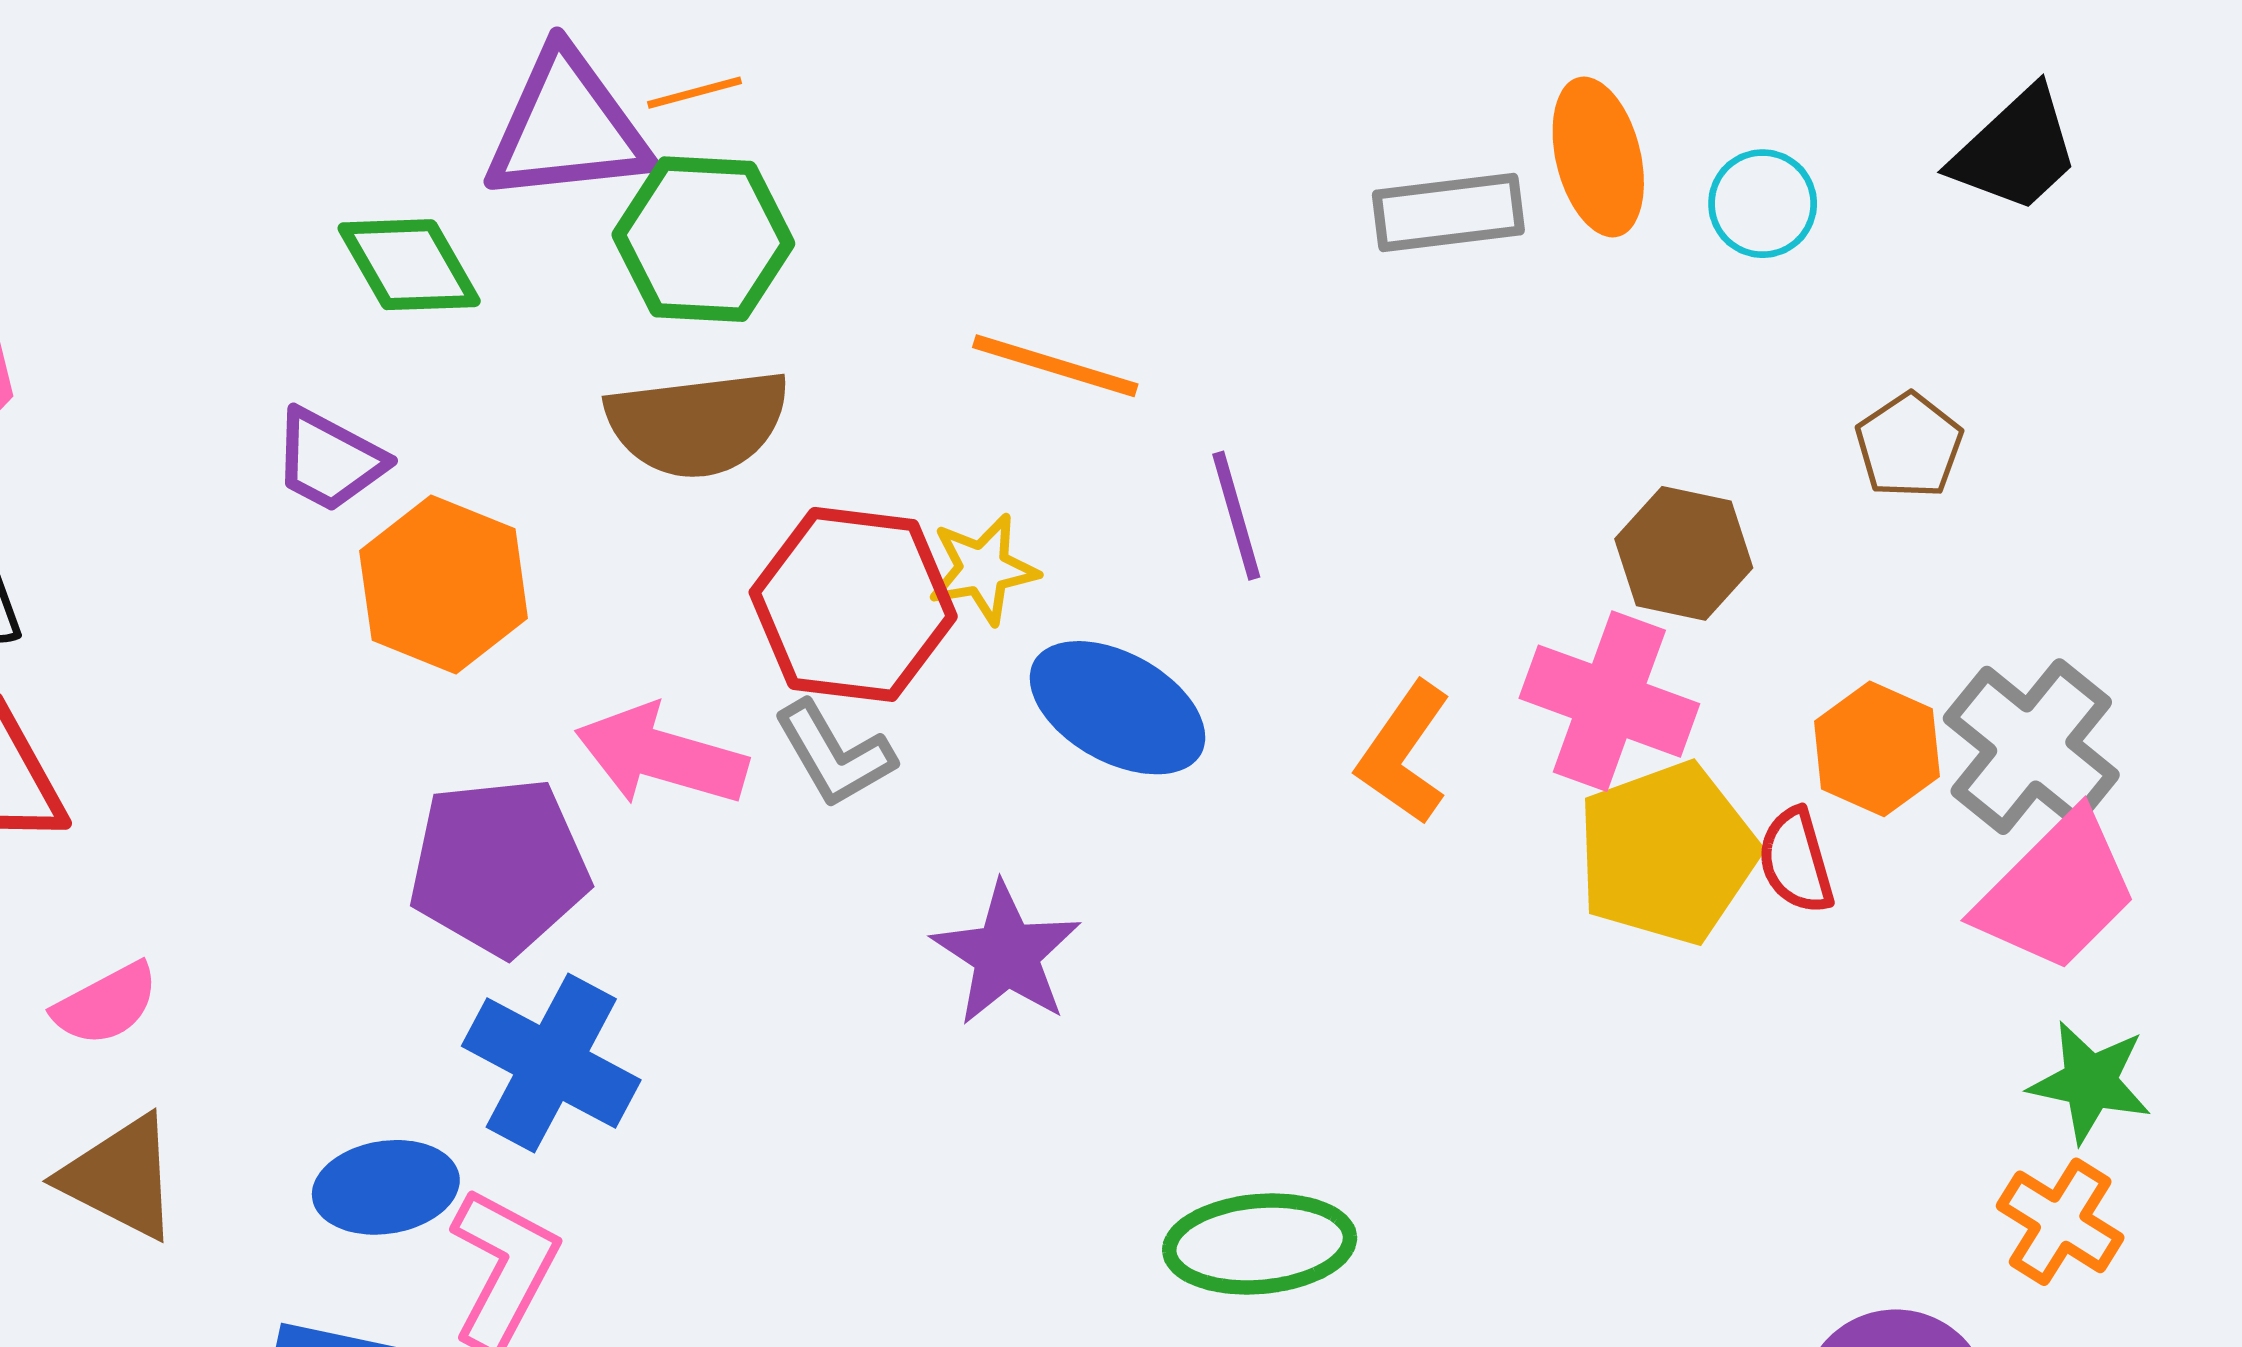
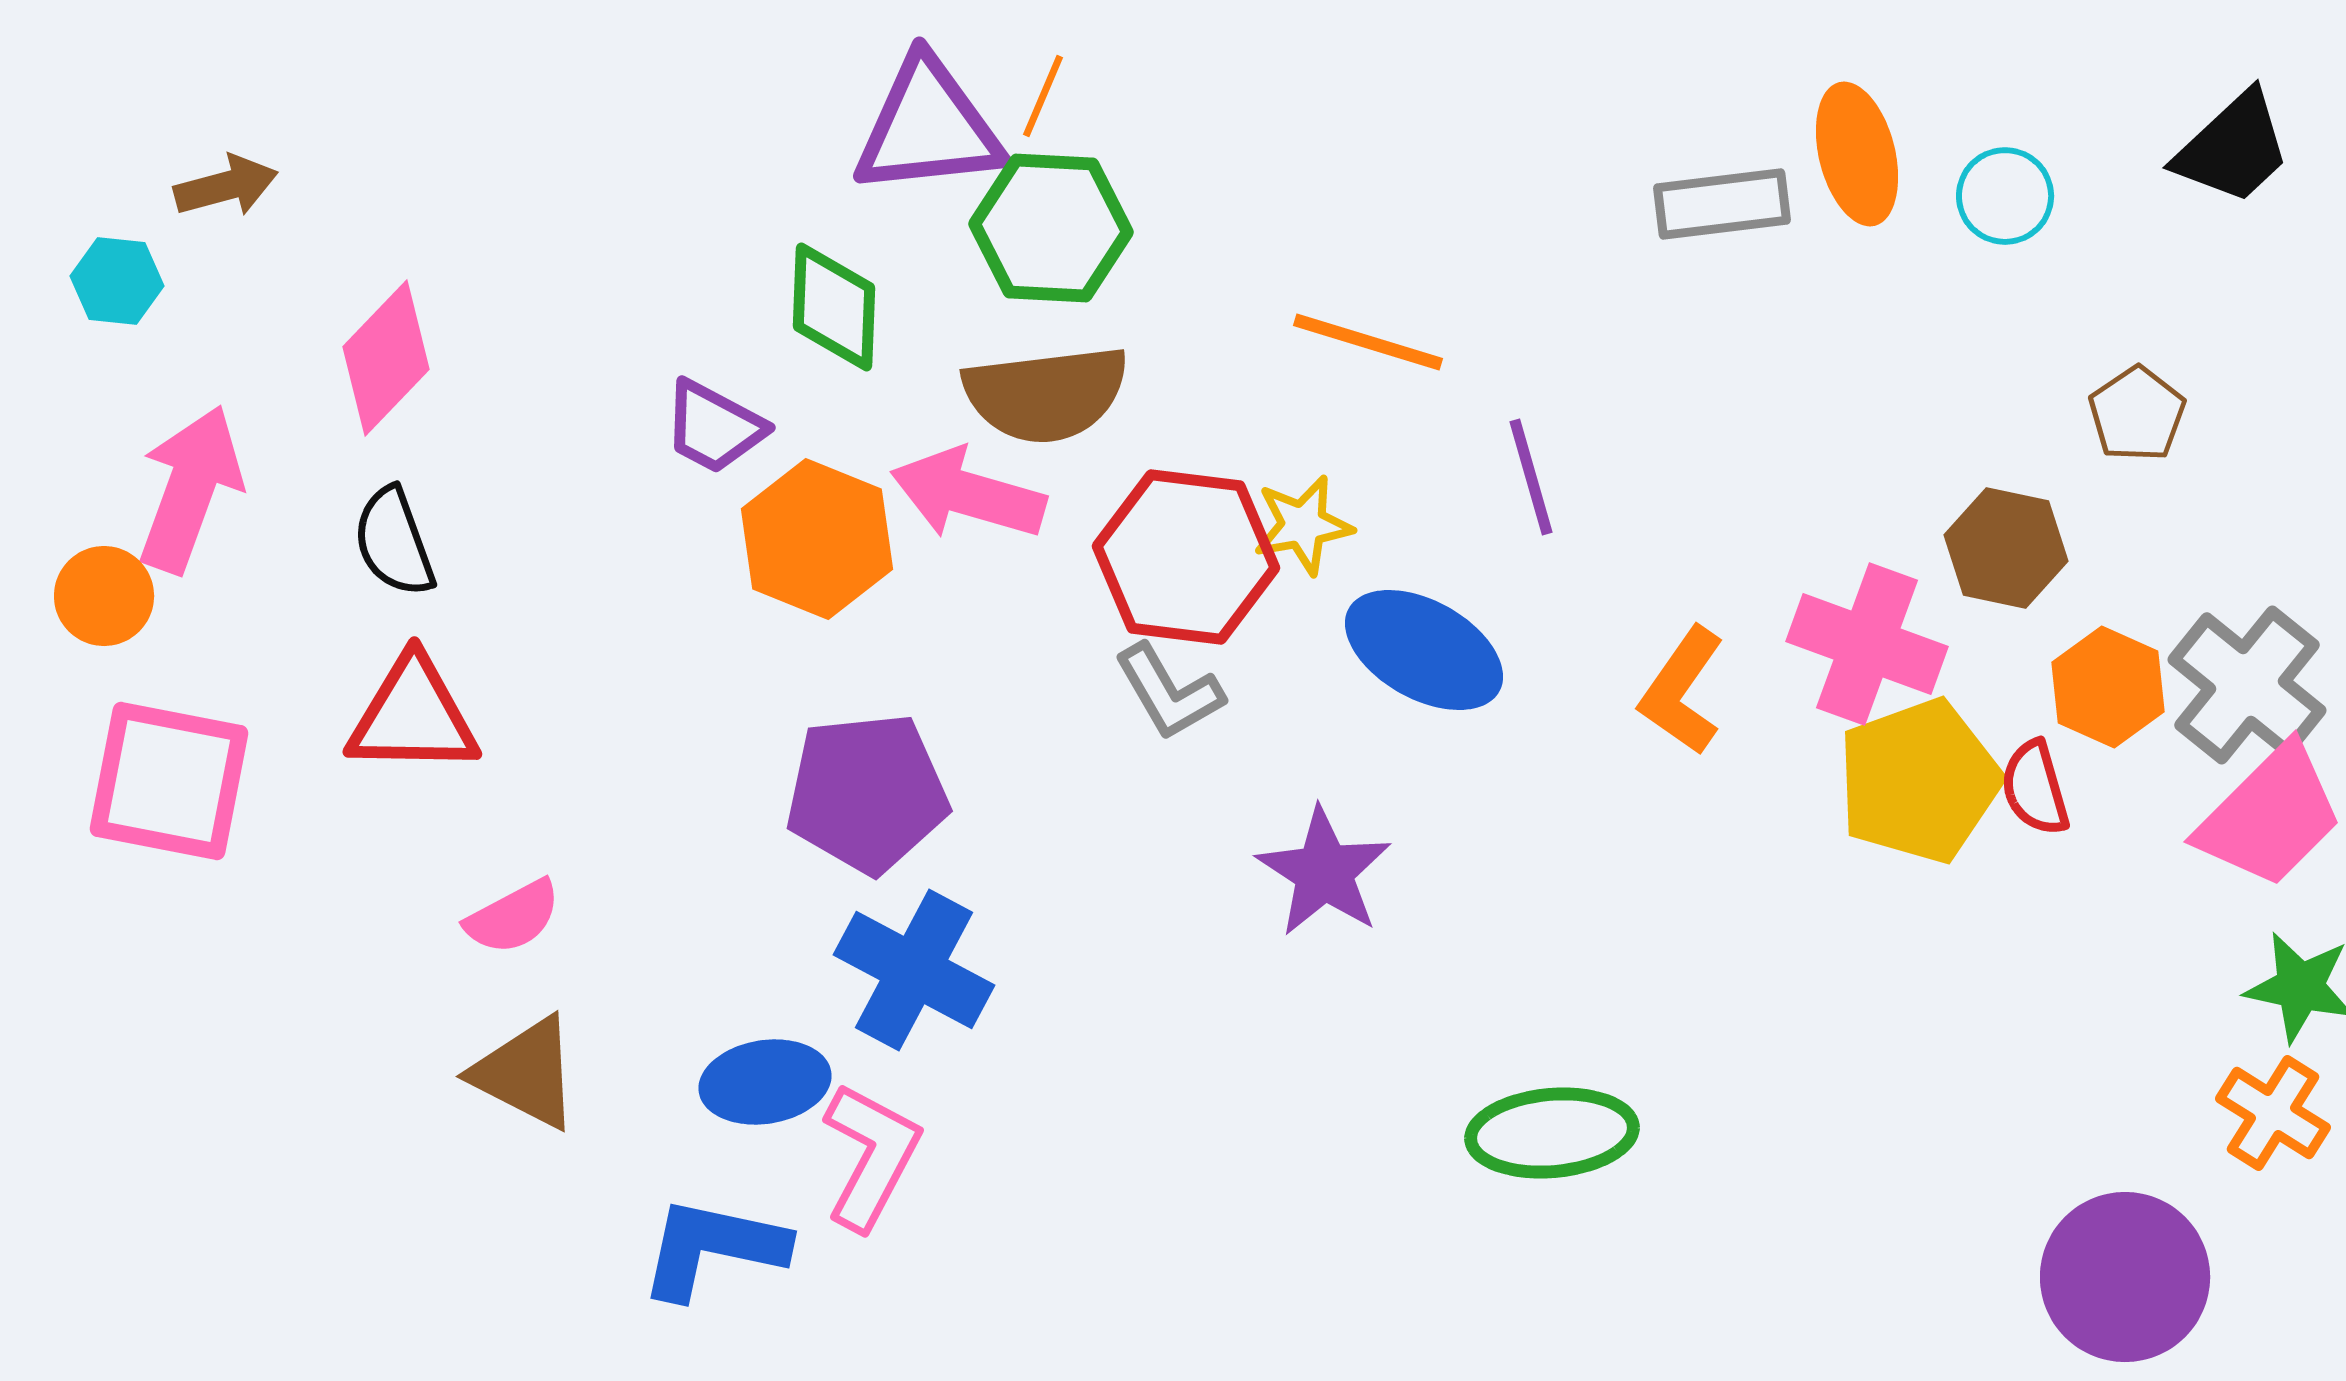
orange line: (694, 93) -> (1043, 96), turned -52
green diamond: (409, 265) -> (834, 307), moved, turned 32
brown hexagon: (1684, 553) -> (2006, 548), moved
pink arrow: (661, 755) -> (968, 494), moved

